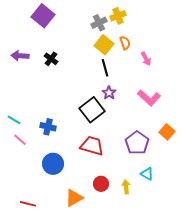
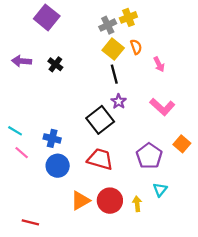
blue circle: (53, 164) -> (58, 166), moved
cyan triangle: (147, 174) -> (160, 190), turned 40
red circle: (101, 184) -> (110, 201), size x1.5
orange triangle: (74, 198) -> (80, 201), moved

